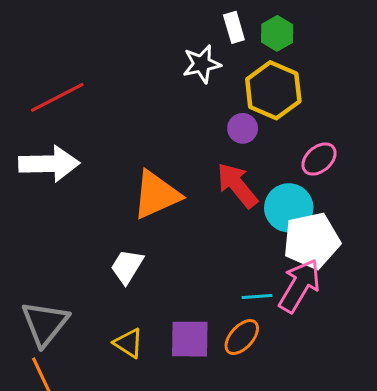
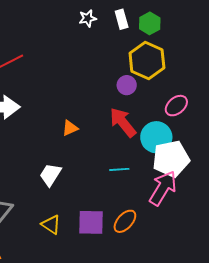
white star: (202, 64) -> (88, 18), moved, size x0.7
orange triangle: (156, 195) -> (70, 128), size x0.5
cyan line: (257, 297) -> (119, 169), moved

